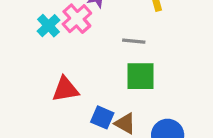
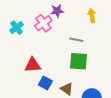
cyan cross: (48, 26) -> (17, 28), moved
blue square: (102, 117) -> (45, 83), moved

